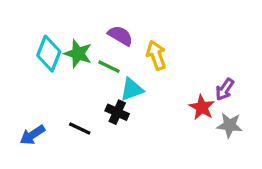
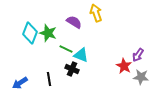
yellow arrow: (156, 55) -> (96, 13), moved
green line: (109, 67) -> (66, 49), moved
cyan triangle: (132, 89) -> (81, 55), turned 42
black line: (80, 128) -> (49, 79), turned 56

